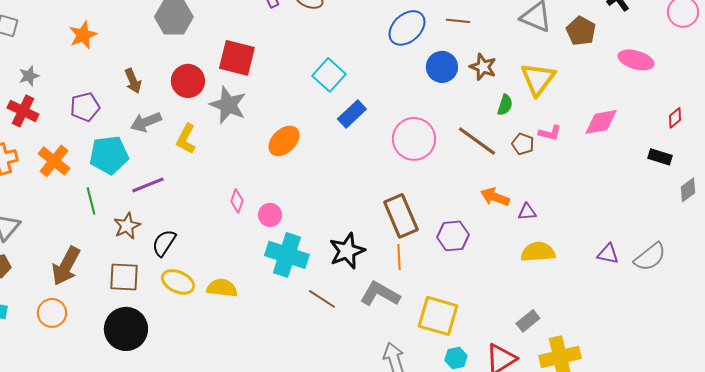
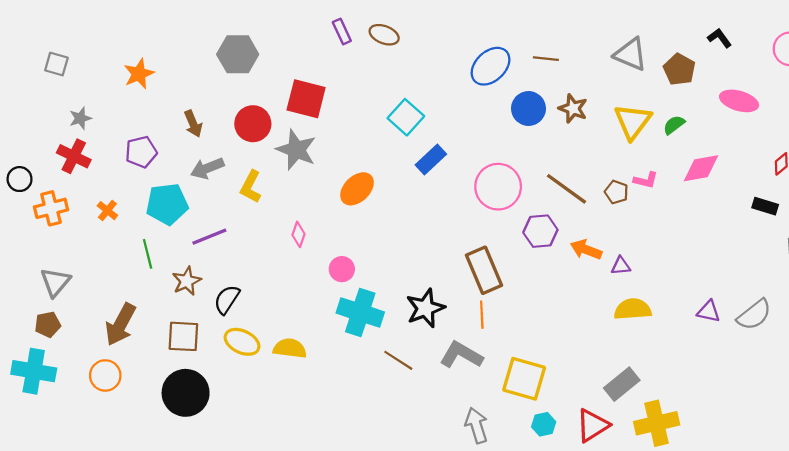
green semicircle: (505, 105) -> (674, 125), moved, turned -145
orange cross: (54, 161) -> (107, 211), size x0.6
pink diamond: (237, 201) -> (298, 234), moved
purple hexagon: (453, 236) -> (540, 231), moved
gray rectangle: (528, 321) -> (622, 384), size x1.4

